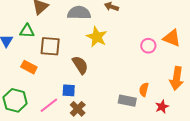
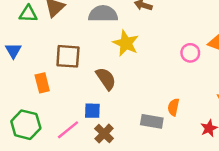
green triangle: (27, 31) -> (28, 14), moved
orange rectangle: (29, 67) -> (42, 83), turned 49
orange semicircle: (144, 90) -> (174, 107), moved
gray rectangle: (127, 101) -> (152, 121), moved

